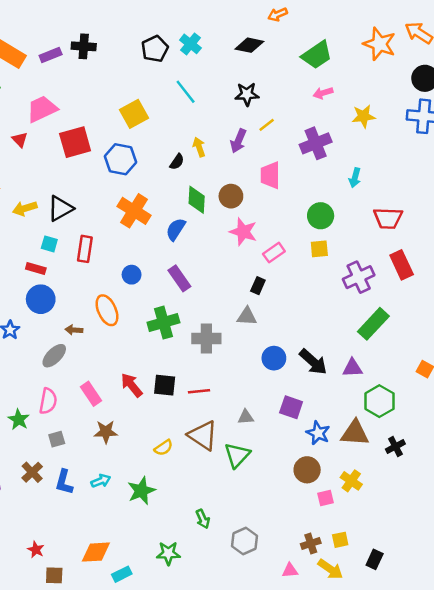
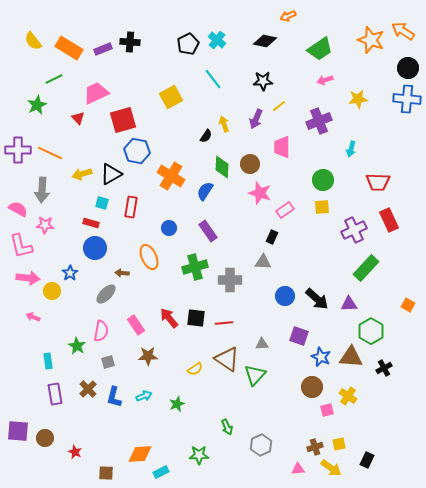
blue hexagon: (120, 159) -> (137, 151), moved
green star: (141, 491) -> (177, 404), size x0.7
red star: (36, 550) -> (75, 452), moved

